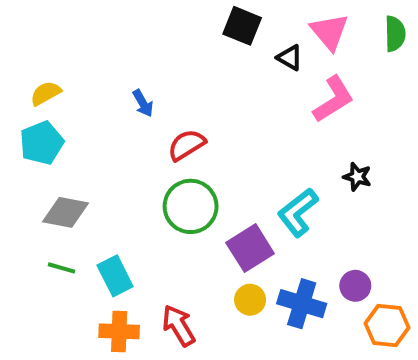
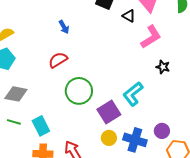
blue arrow: (143, 103) -> (64, 27), moved
red semicircle: (187, 145) -> (58, 60), moved
black star: (357, 177) -> (163, 67), moved

